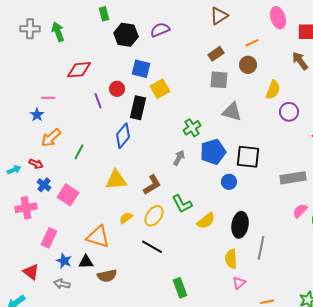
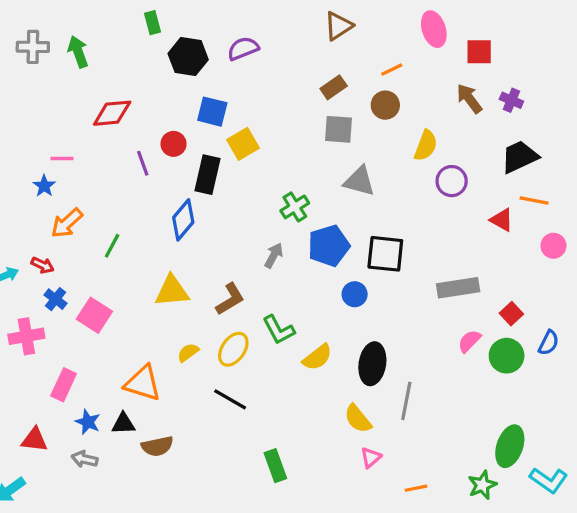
yellow semicircle: (231, 259) -> (358, 419), turned -36
red triangle: (31, 272) -> (34, 440), turned -30

